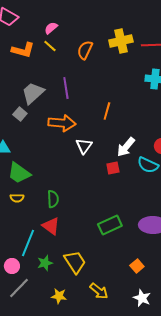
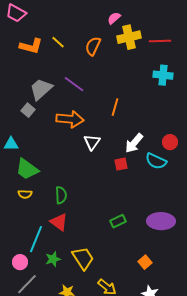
pink semicircle: (51, 28) -> (114, 18), moved
purple line: (66, 88) -> (74, 84), turned -45
green rectangle: (110, 225) -> (118, 221), size x0.7

